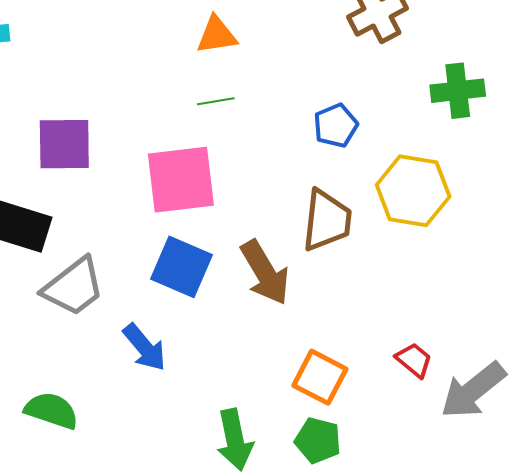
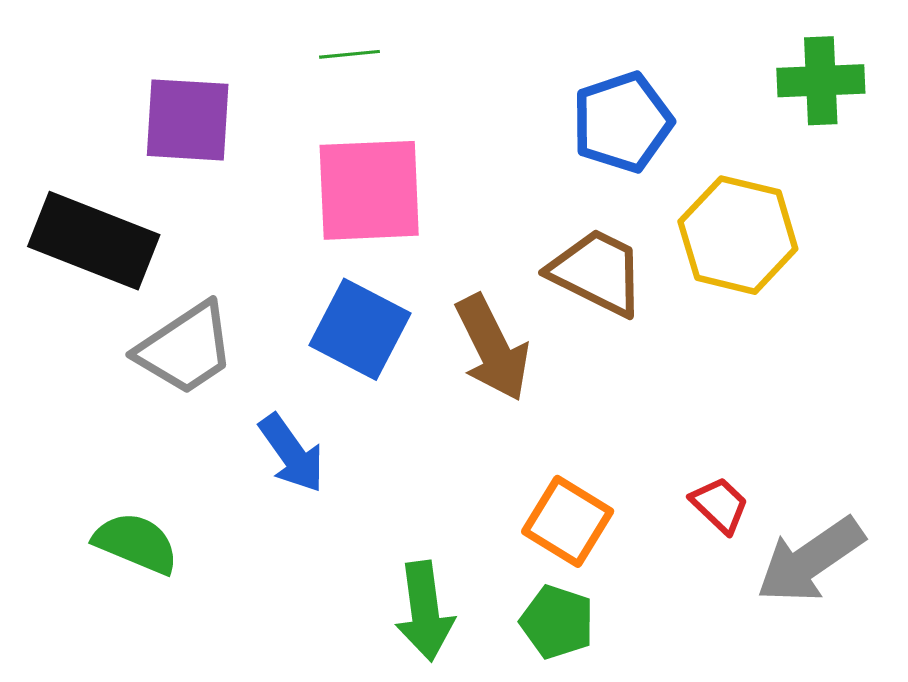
green line: (216, 101) -> (350, 54), moved
blue pentagon: (336, 126) -> (622, 122), size x1.4
brown trapezoid: (327, 220) -> (597, 272), turned -74

